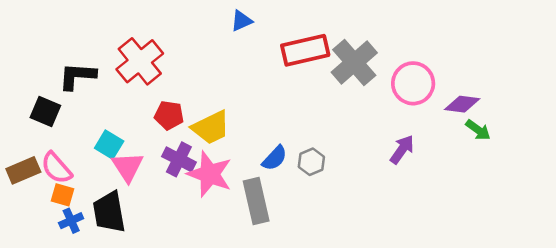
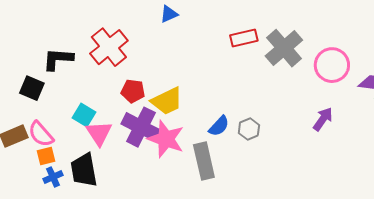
blue triangle: (241, 21) -> (169, 14), moved
red rectangle: (305, 50) -> (244, 38), size x0.7
purple cross: (179, 159) -> (141, 127), size x1.4
orange square: (63, 195) -> (46, 156), turned -30

